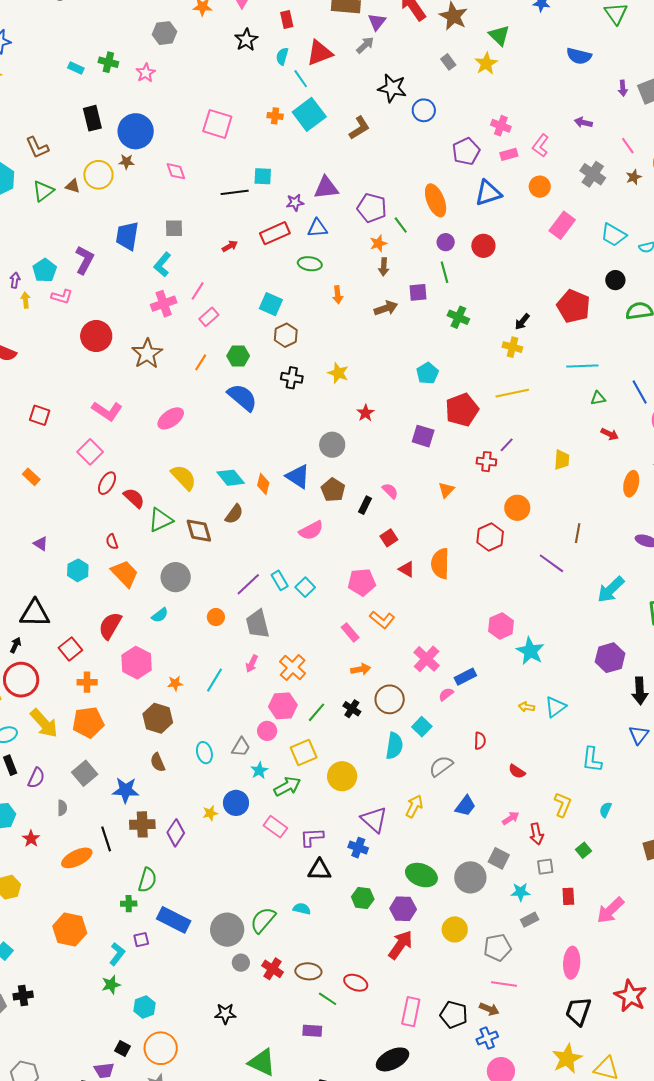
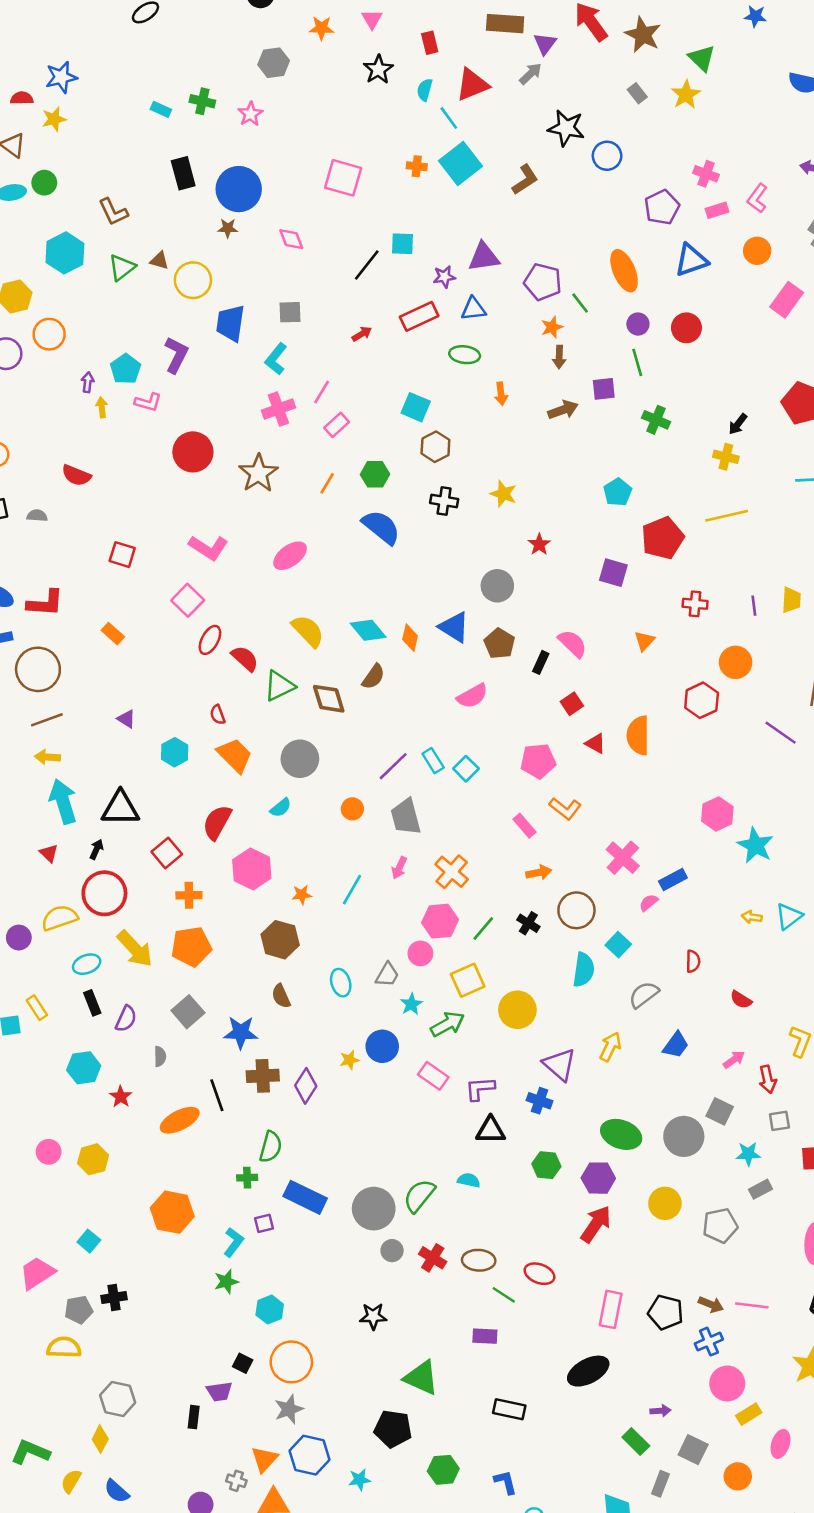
yellow circle: (98, 175) -> (193, 280), moved
black line: (235, 192) -> (367, 265), turned -44
purple line: (507, 445) -> (754, 606), moved, turned -49
pink semicircle: (390, 491) -> (572, 644), size x1.4
pink line: (504, 984) -> (752, 1305), moved

